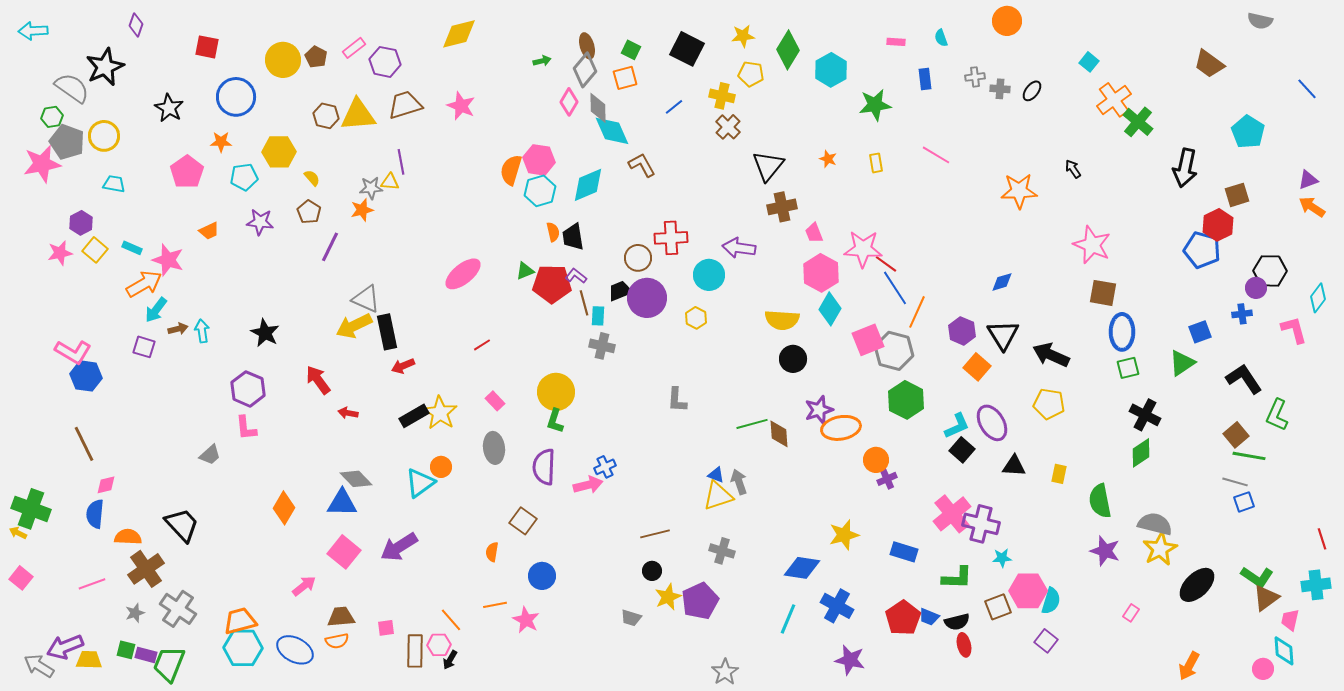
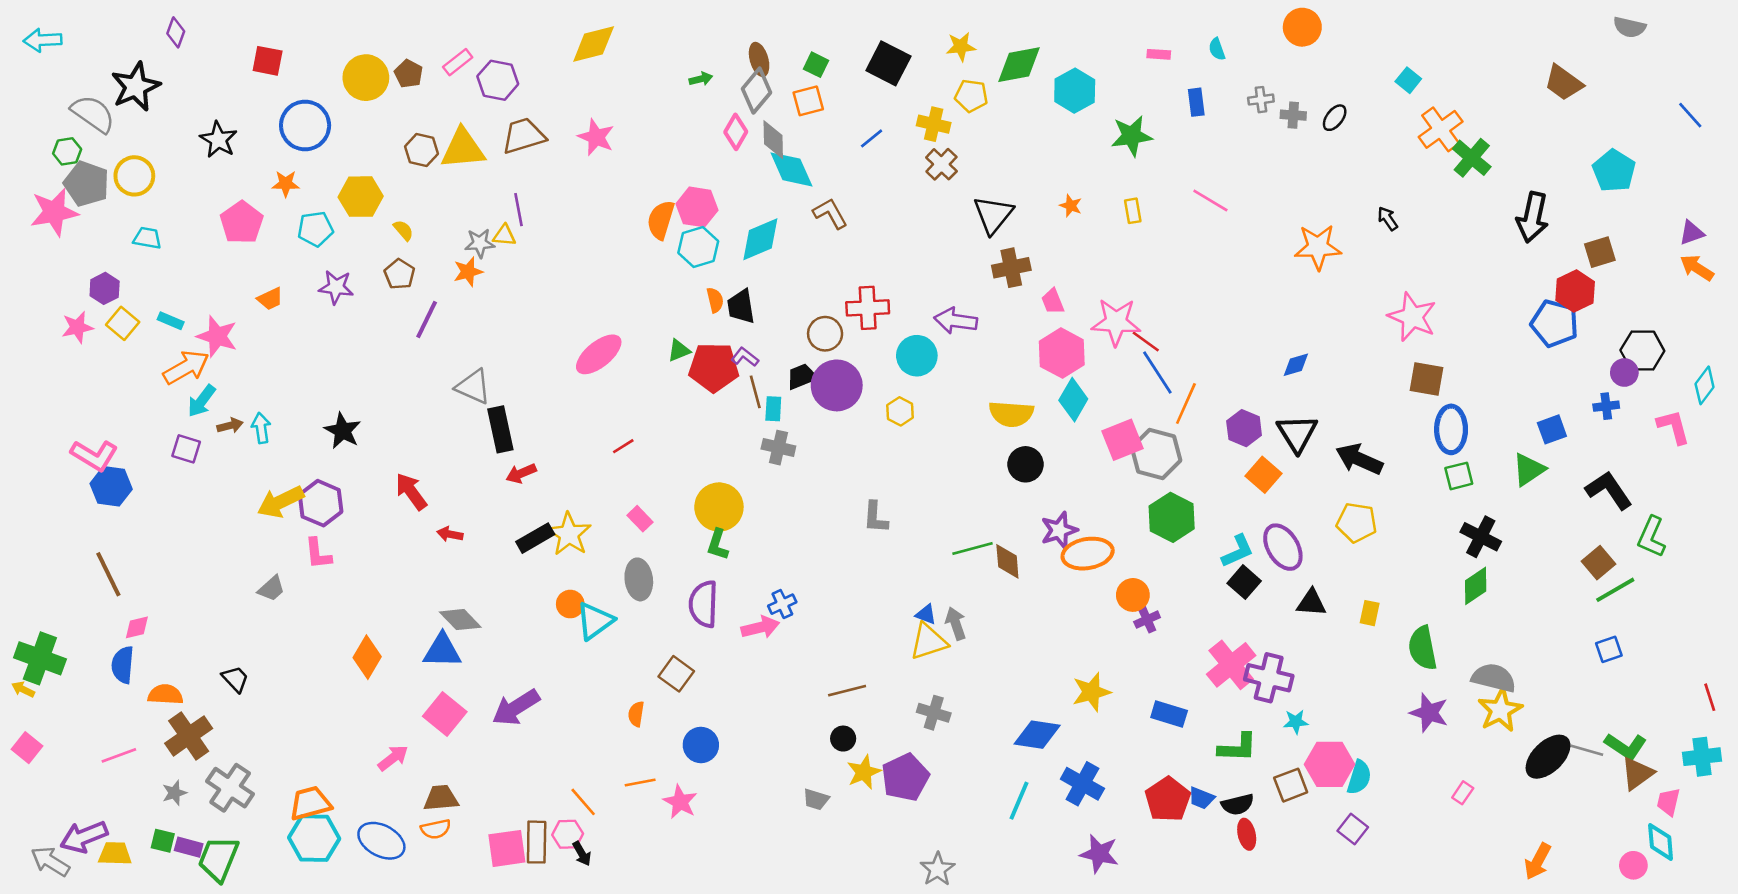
green diamond: (788, 50) -> (1019, 65), turned 48
yellow arrow: (354, 326) -> (281, 502), moved
green line: (1249, 456) -> (1615, 590), turned -40
gray line: (1235, 482) -> (1587, 750), moved
cyan triangle: (420, 483) -> (595, 621), moved
black trapezoid: (182, 525) -> (235, 679), size x0.6
pink square: (386, 628) -> (507, 848), moved, size x1.8
black arrow: (450, 660) -> (582, 854), turned -60

